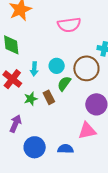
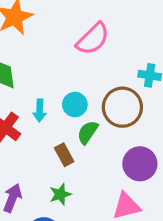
pink semicircle: (69, 25) -> (93, 39), turned -35
green star: (31, 99) -> (60, 194), moved

